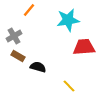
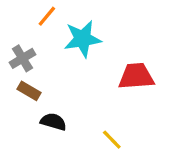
cyan star: (68, 20) -> (83, 39), moved
black semicircle: (38, 67) -> (53, 122), moved

